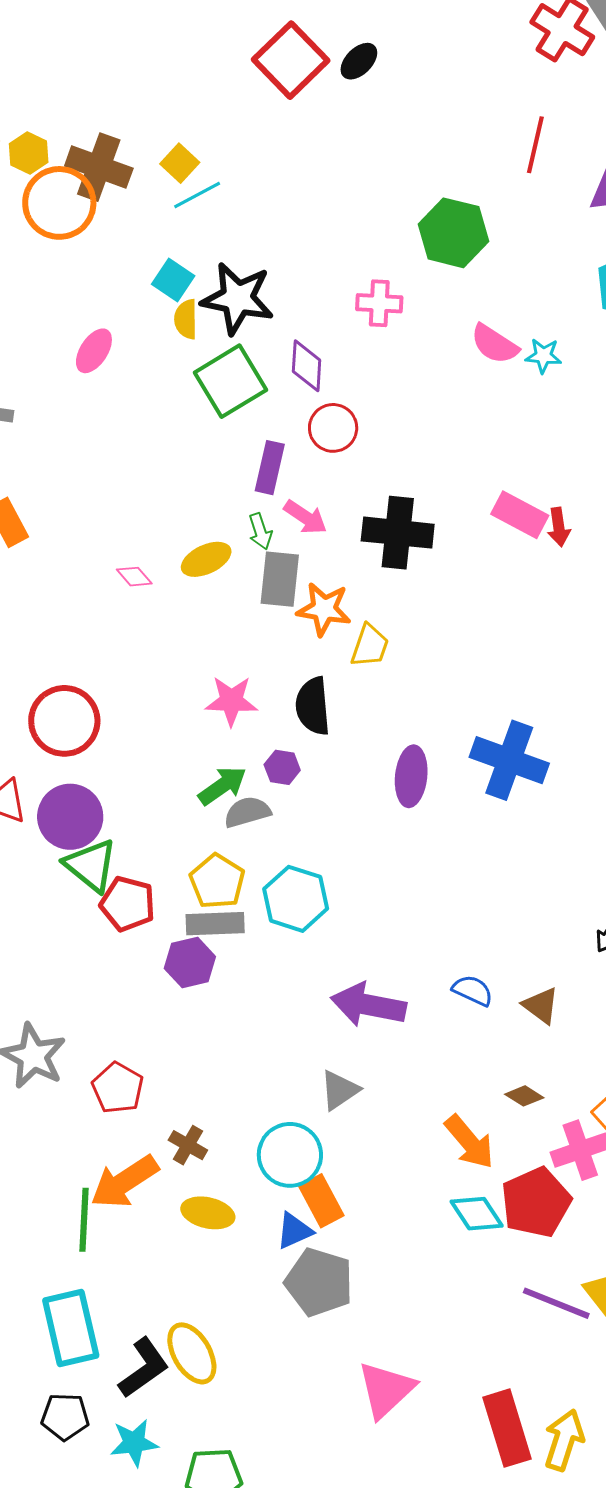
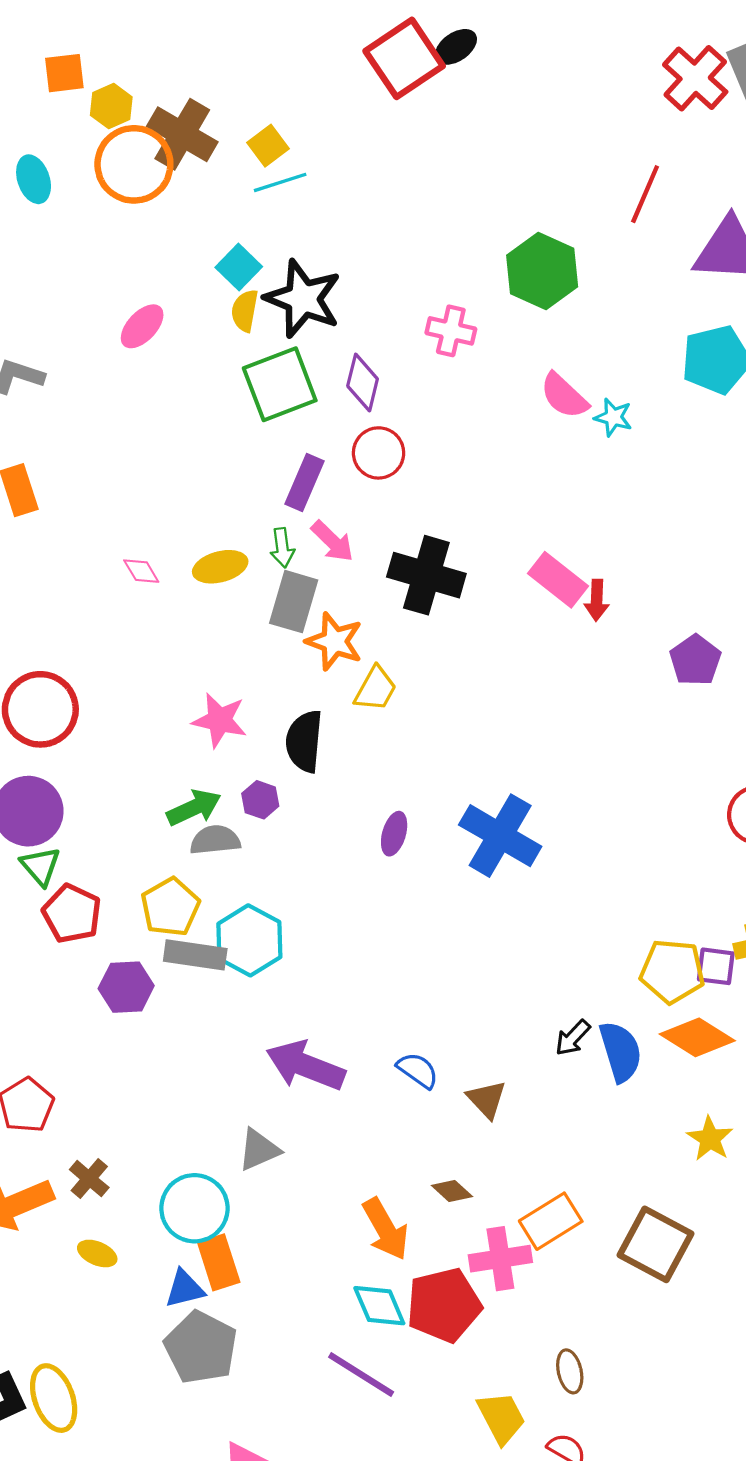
black ellipse: (359, 61) -> (456, 47), moved
purple ellipse: (411, 776) -> (394, 834), size x0.7
green triangle: (91, 865) -> (41, 866), size x0.7
gray rectangle: (215, 924) -> (195, 955), moved
yellow ellipse: (208, 1213) -> (97, 1253), size x0.7
purple line: (556, 1303) -> (361, 1375), moved

